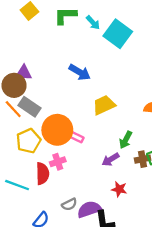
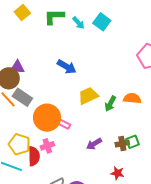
cyan square: (118, 34) -> (102, 22), moved, size x0.7
green arrow: (126, 140) -> (110, 104), moved
yellow pentagon: (28, 141) -> (19, 144), moved, turned -30
red star: (119, 189) -> (117, 173), moved

